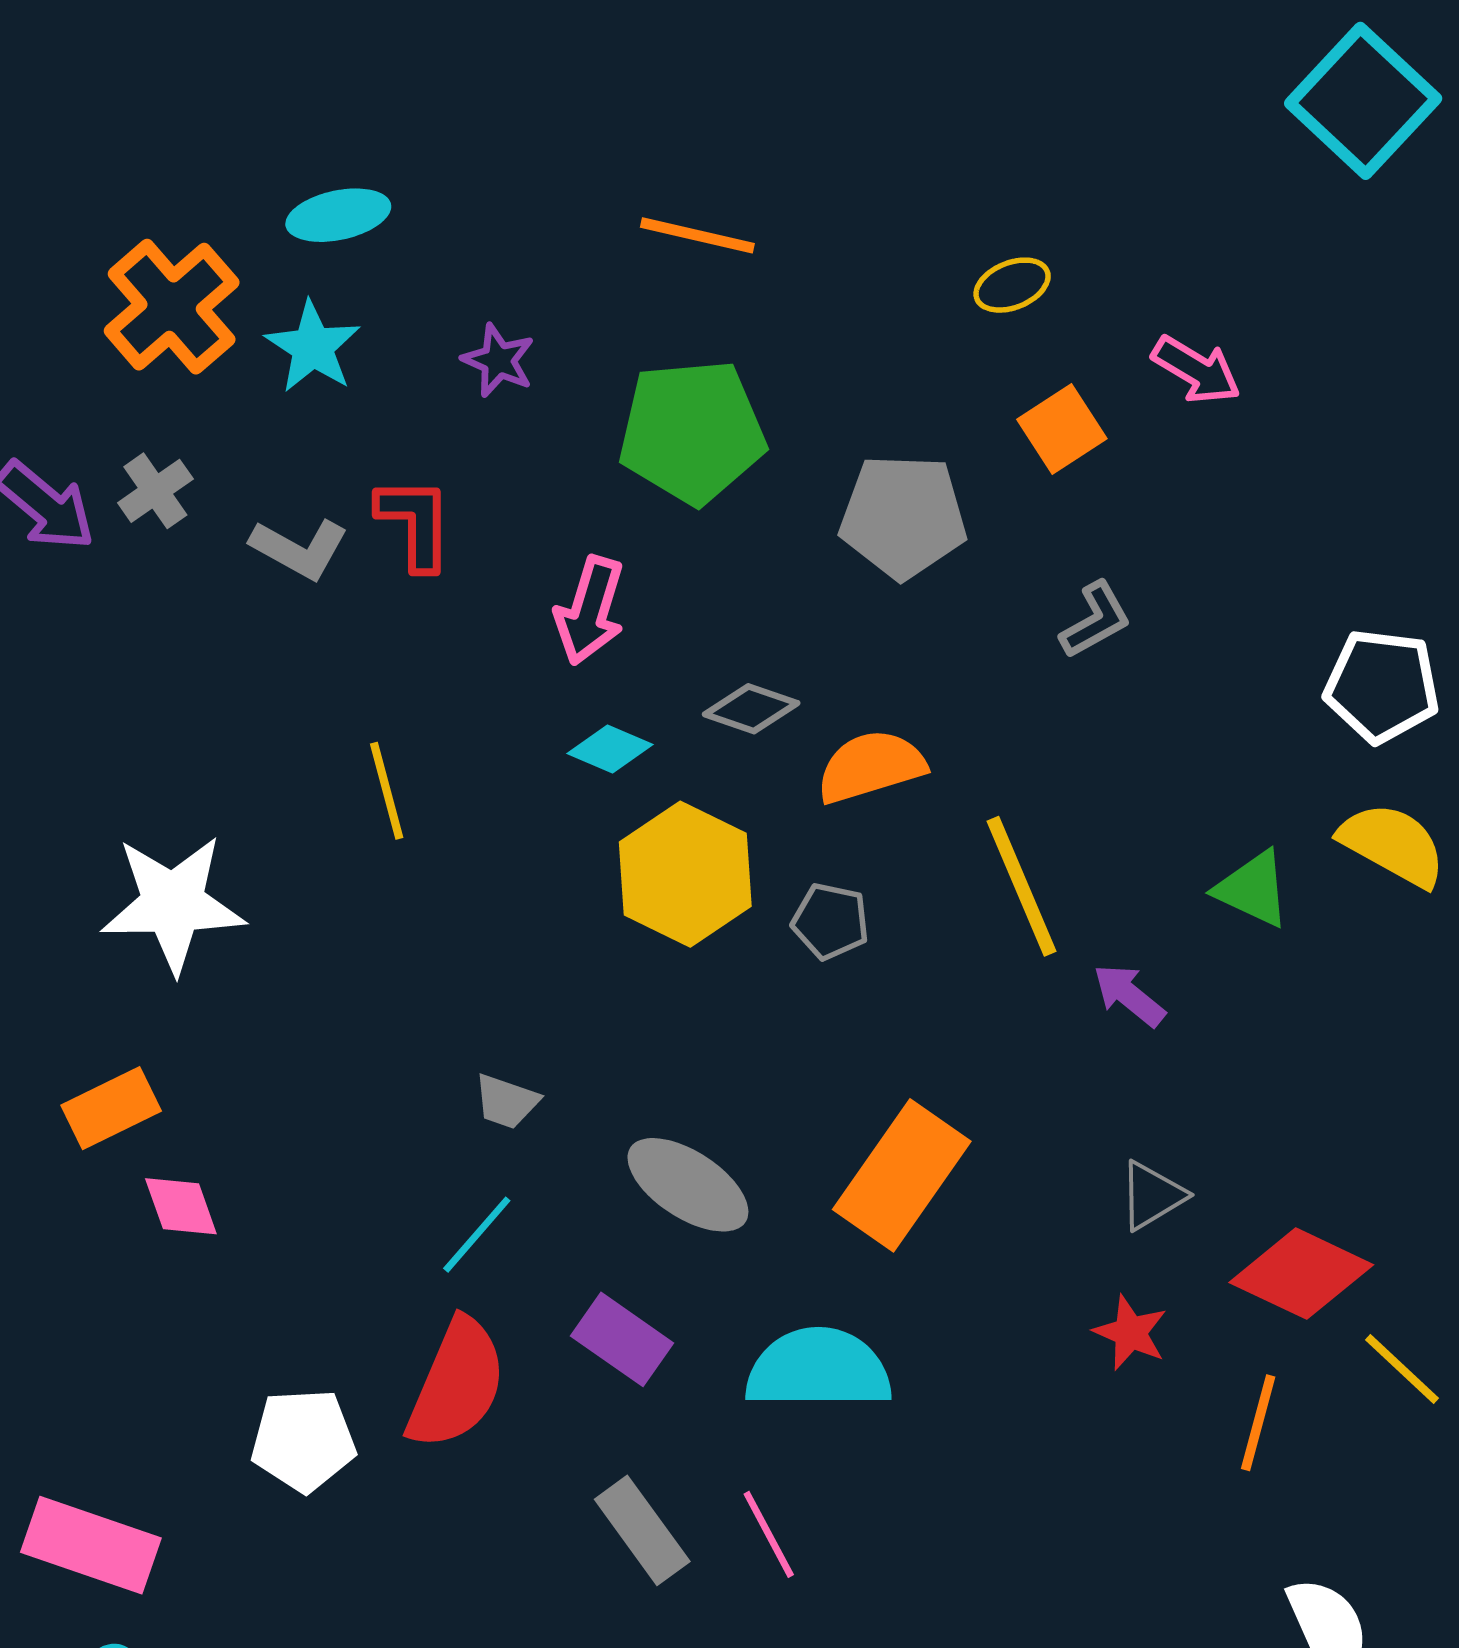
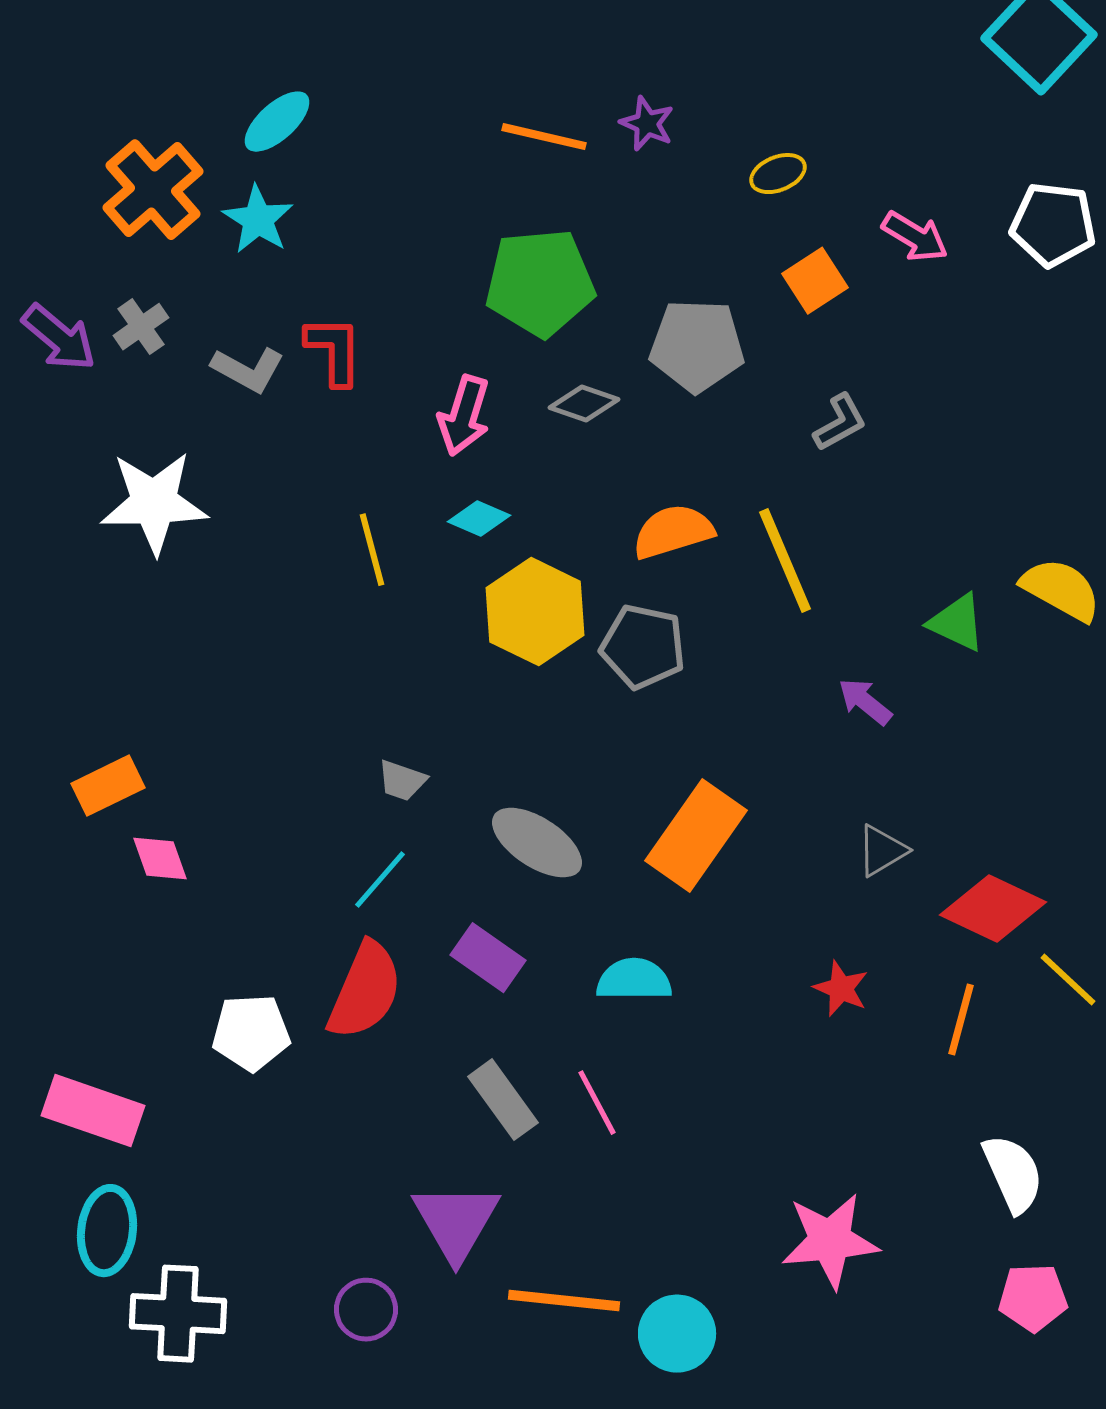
cyan ellipse: (338, 215) -> (277, 122), turned -30
purple star: (498, 360) -> (647, 124), moved
white pentagon: (1382, 686) -> (1053, 225), moved
gray diamond: (751, 709) -> (584, 404), moved
yellow line: (387, 791) -> (372, 550), moved
yellow line: (1021, 886) -> (785, 561), moved
white star: (173, 904) -> (154, 503), moved
gray pentagon: (831, 921) -> (643, 647), size x1.5
red star: (1130, 1333) -> (841, 989), moved
cyan semicircle: (818, 1369) -> (634, 980), size x0.7

